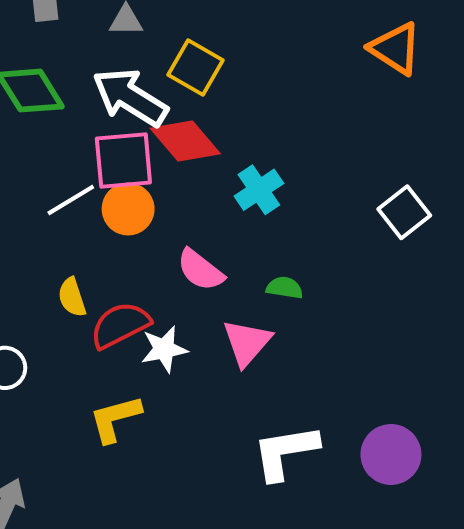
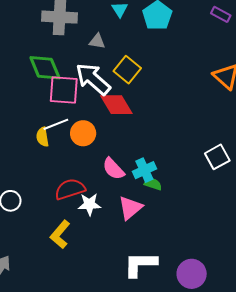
pink square: (123, 161) -> (64, 90), moved
cyan cross: (259, 190) -> (144, 170), moved
yellow semicircle: (72, 297) -> (42, 137), moved
yellow L-shape: (115, 419) -> (60, 234), turned -44

